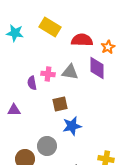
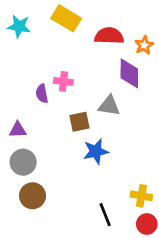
gray triangle: (70, 72) -> (109, 106), moved
gray circle: (47, 146) -> (23, 162), moved

